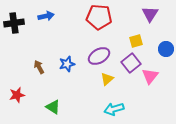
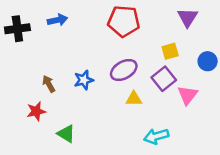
yellow triangle: (107, 79) -> (134, 99), turned 40
red star: (17, 95) -> (36, 111), moved
cyan arrow: (114, 109) -> (156, 136), moved

